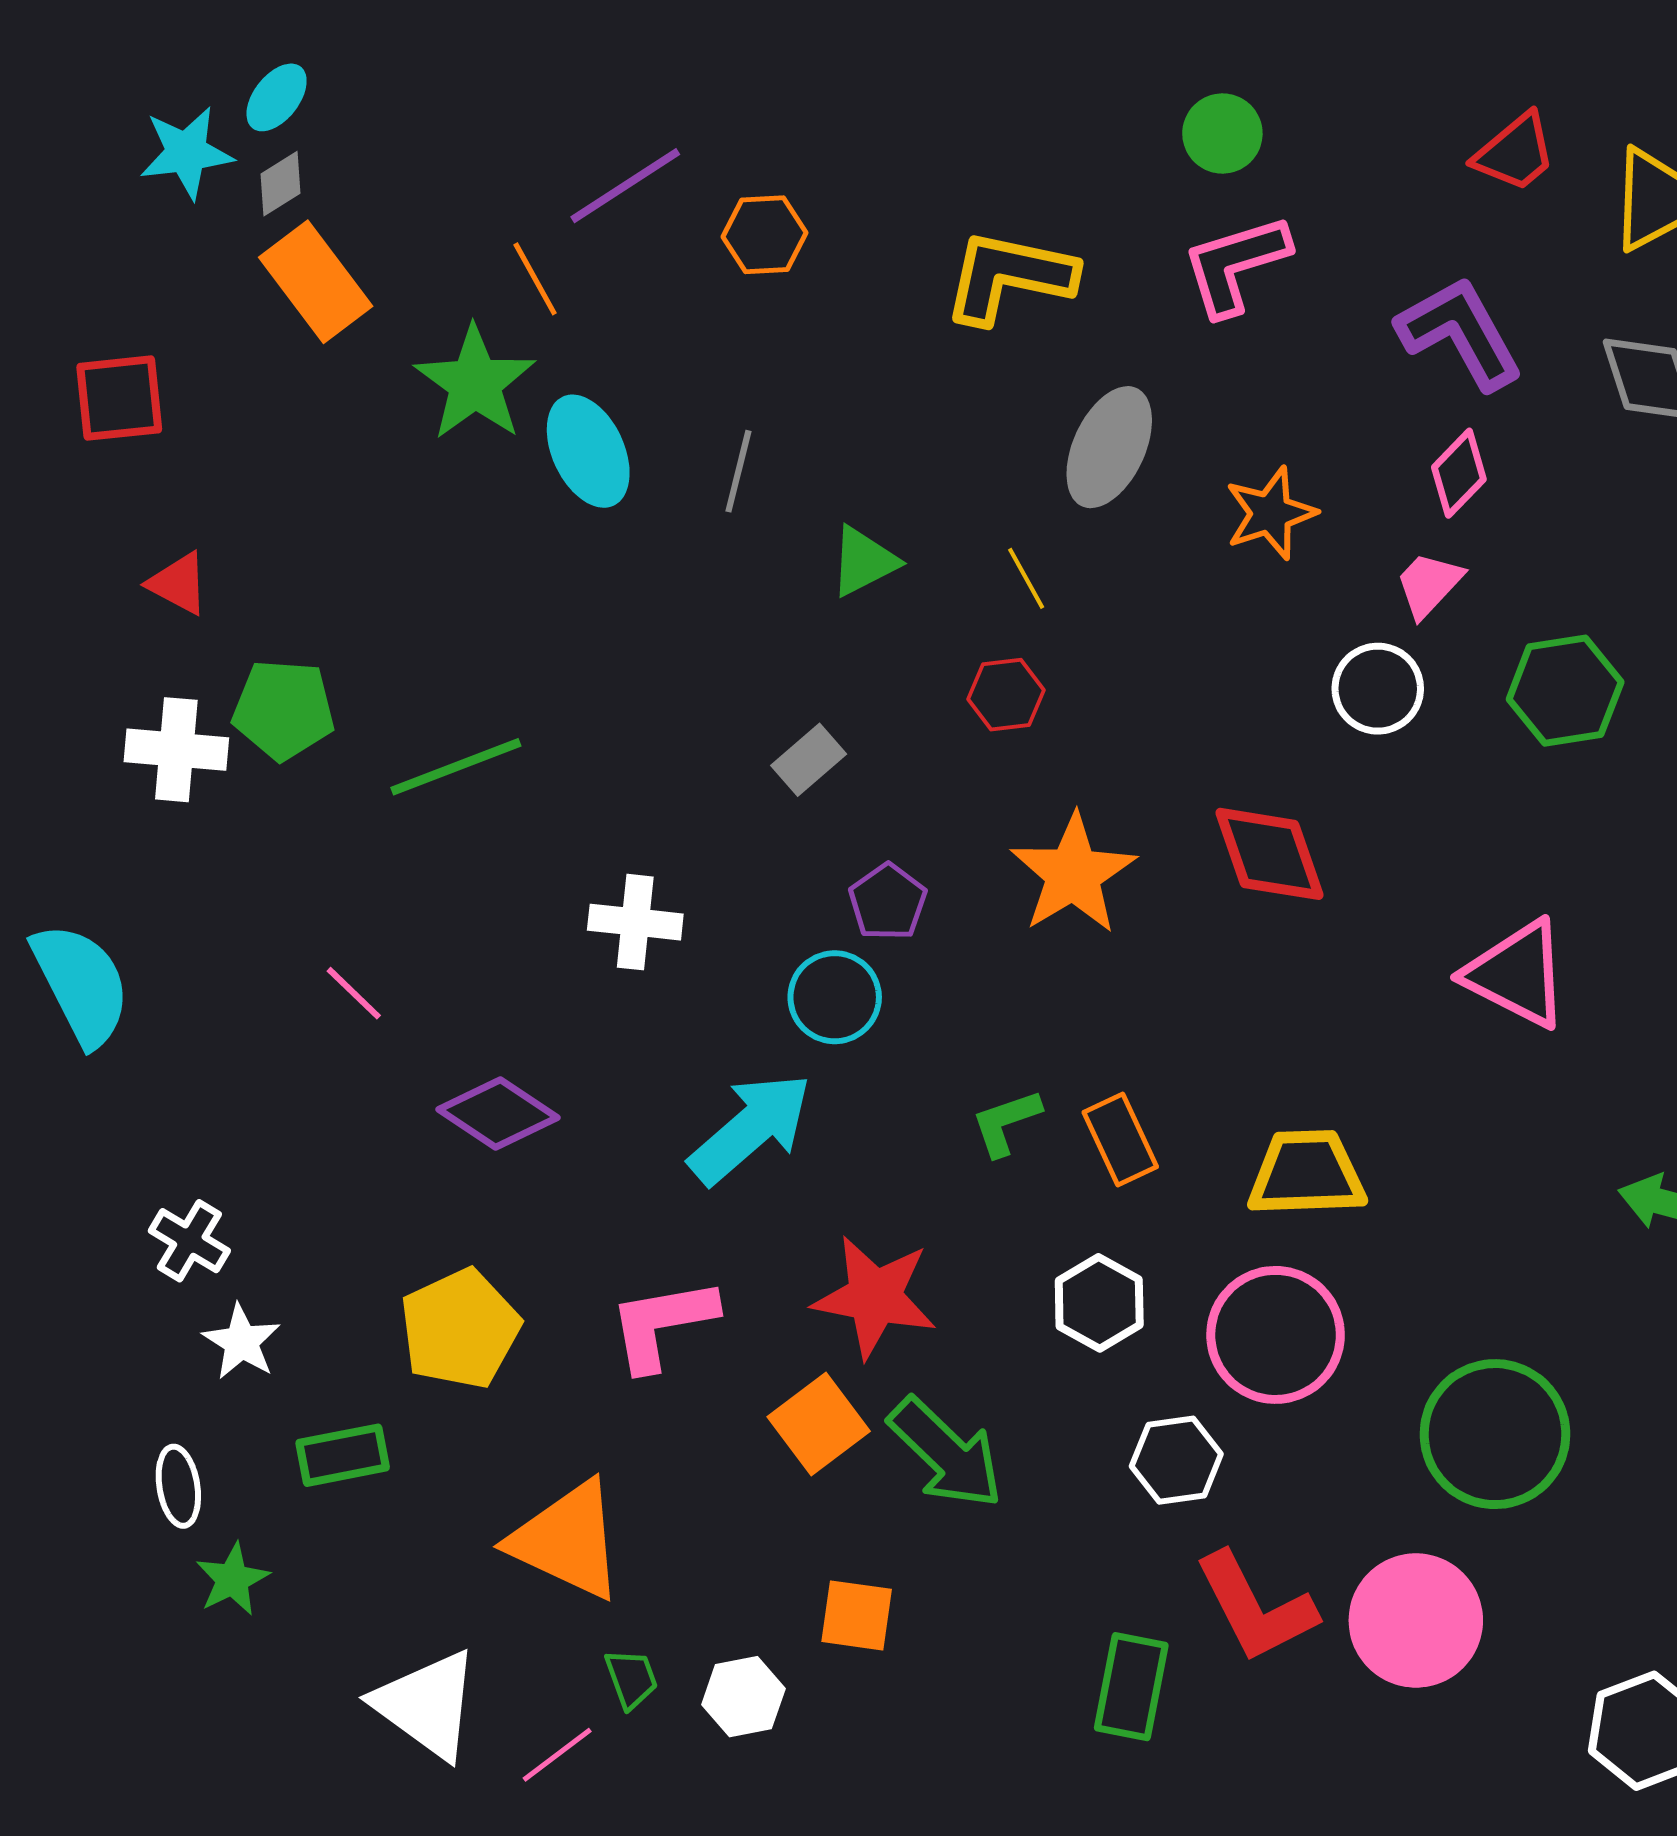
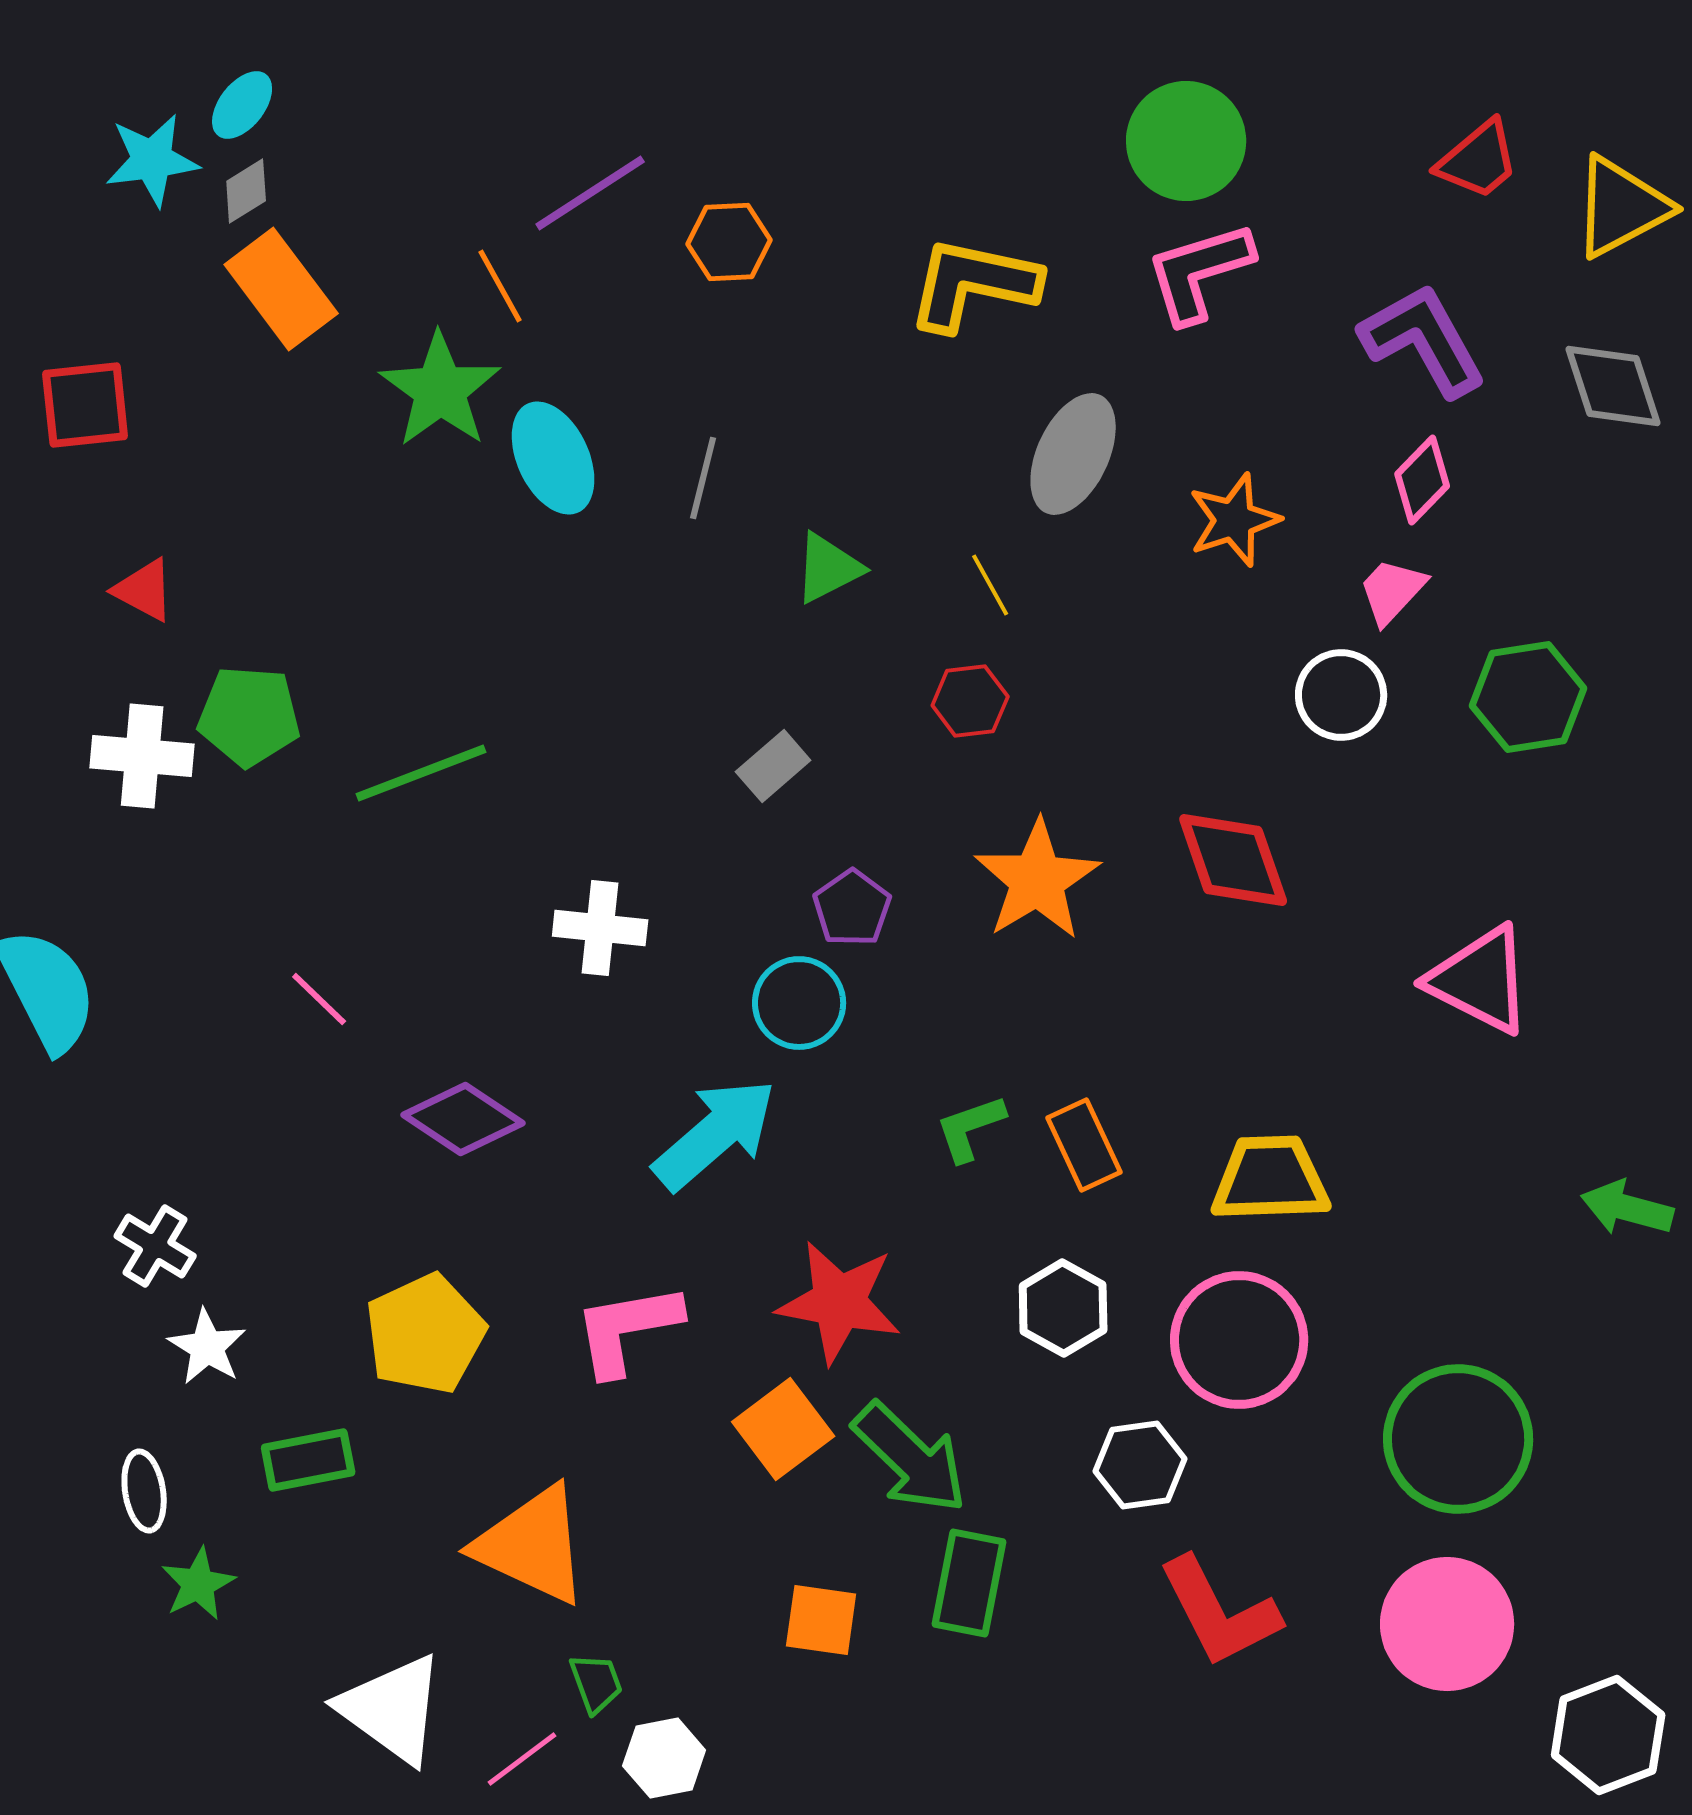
green circle: (1222, 134) -> (1186, 141), size x1.5
pink circle: (1416, 1620) -> (1447, 1624), moved
green rectangle: (1131, 1687) -> (969, 1583), moved
white hexagon: (743, 1697) -> (664, 1758), moved

